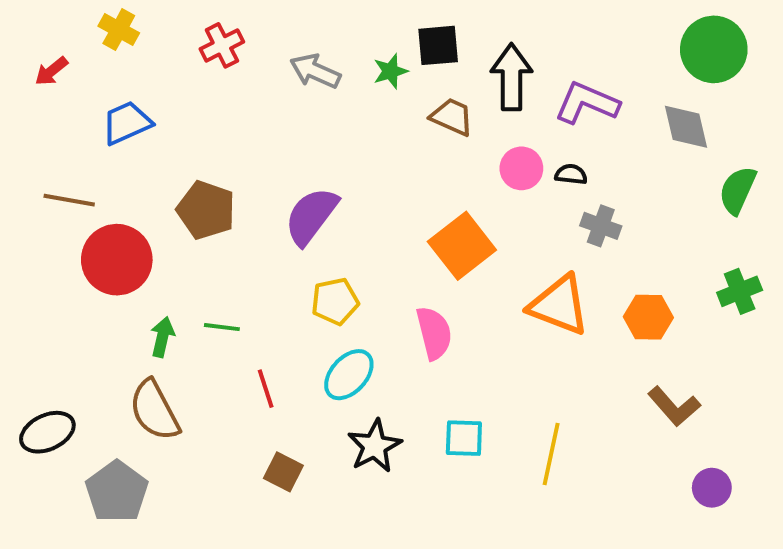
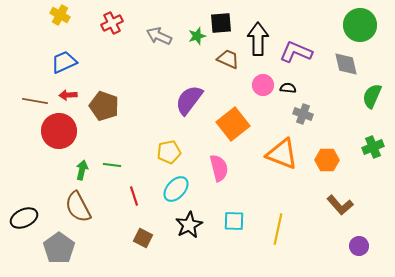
red arrow: (51, 71) -> (68, 95), moved, turned 36
purple semicircle: (311, 216) -> (189, 100), moved

